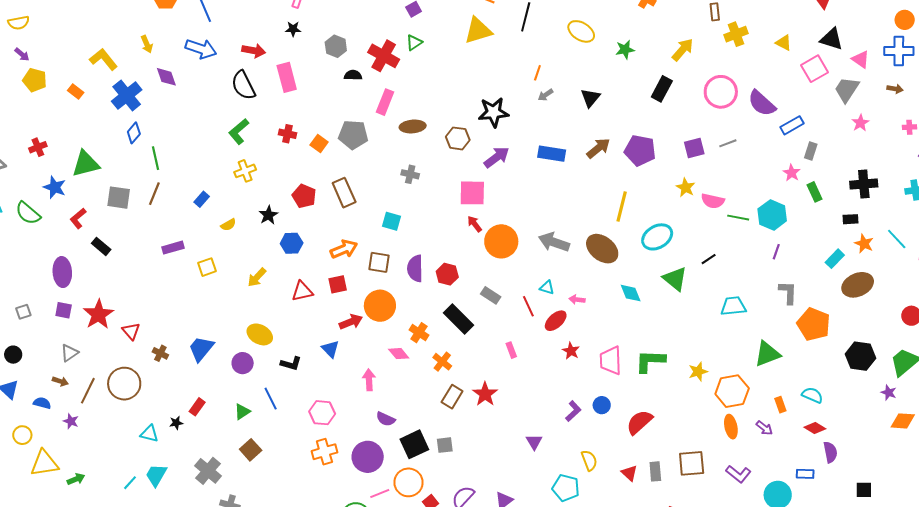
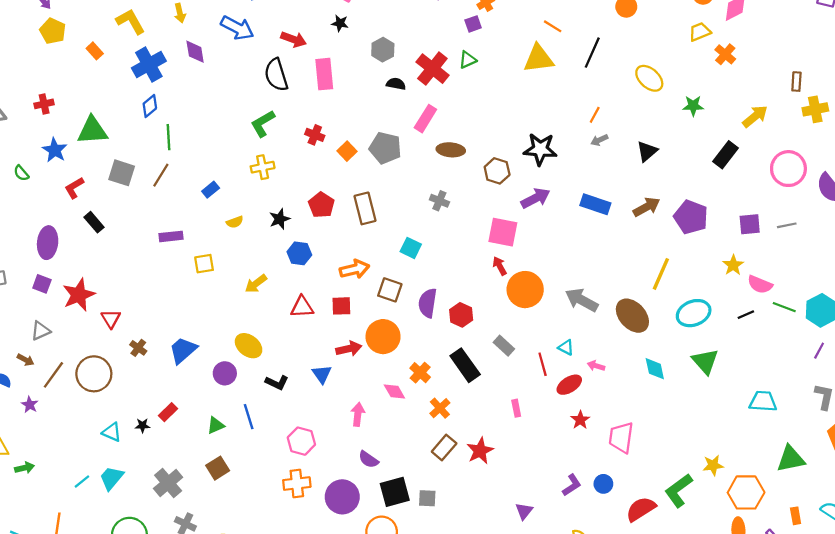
green semicircle: (28, 213) -> (21, 173), size x0.6
black line: (709, 259) -> (746, 315), moved
green L-shape: (650, 361) -> (678, 490), moved, turned -48

